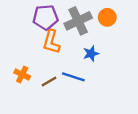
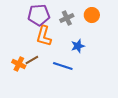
gray cross: (78, 21) -> (67, 18), size x0.6
brown line: (49, 81) -> (32, 60), moved

